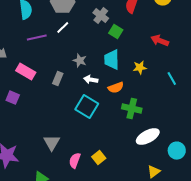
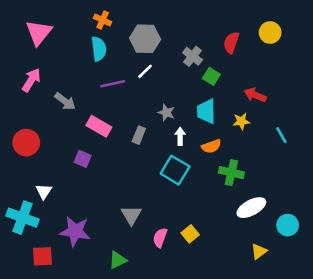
red arrow: (160, 41) -> (255, 95), moved
white arrow: (91, 80) -> (180, 136), turned 80

